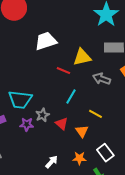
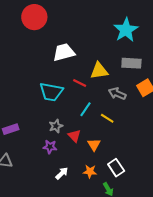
cyan trapezoid: (20, 100) -> (51, 92), moved
yellow line: (95, 114) -> (107, 118), moved
purple star: (27, 124) -> (50, 147), moved

